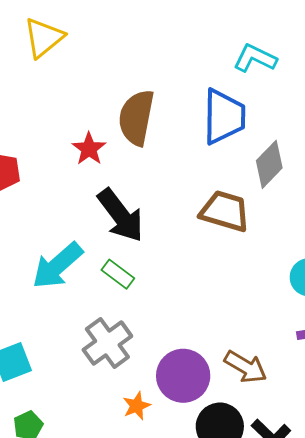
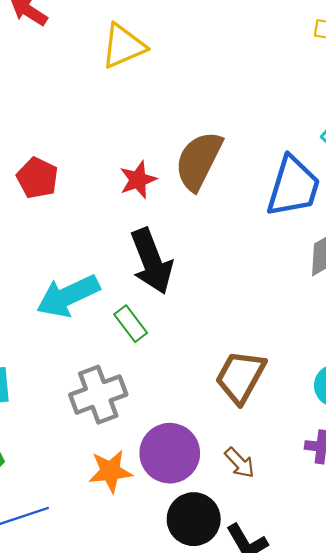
brown trapezoid: (225, 211) -> (240, 377), moved, turned -94
brown arrow: (246, 367) -> (240, 463), size x0.7
orange star: (137, 406) -> (110, 471), size x1.4

